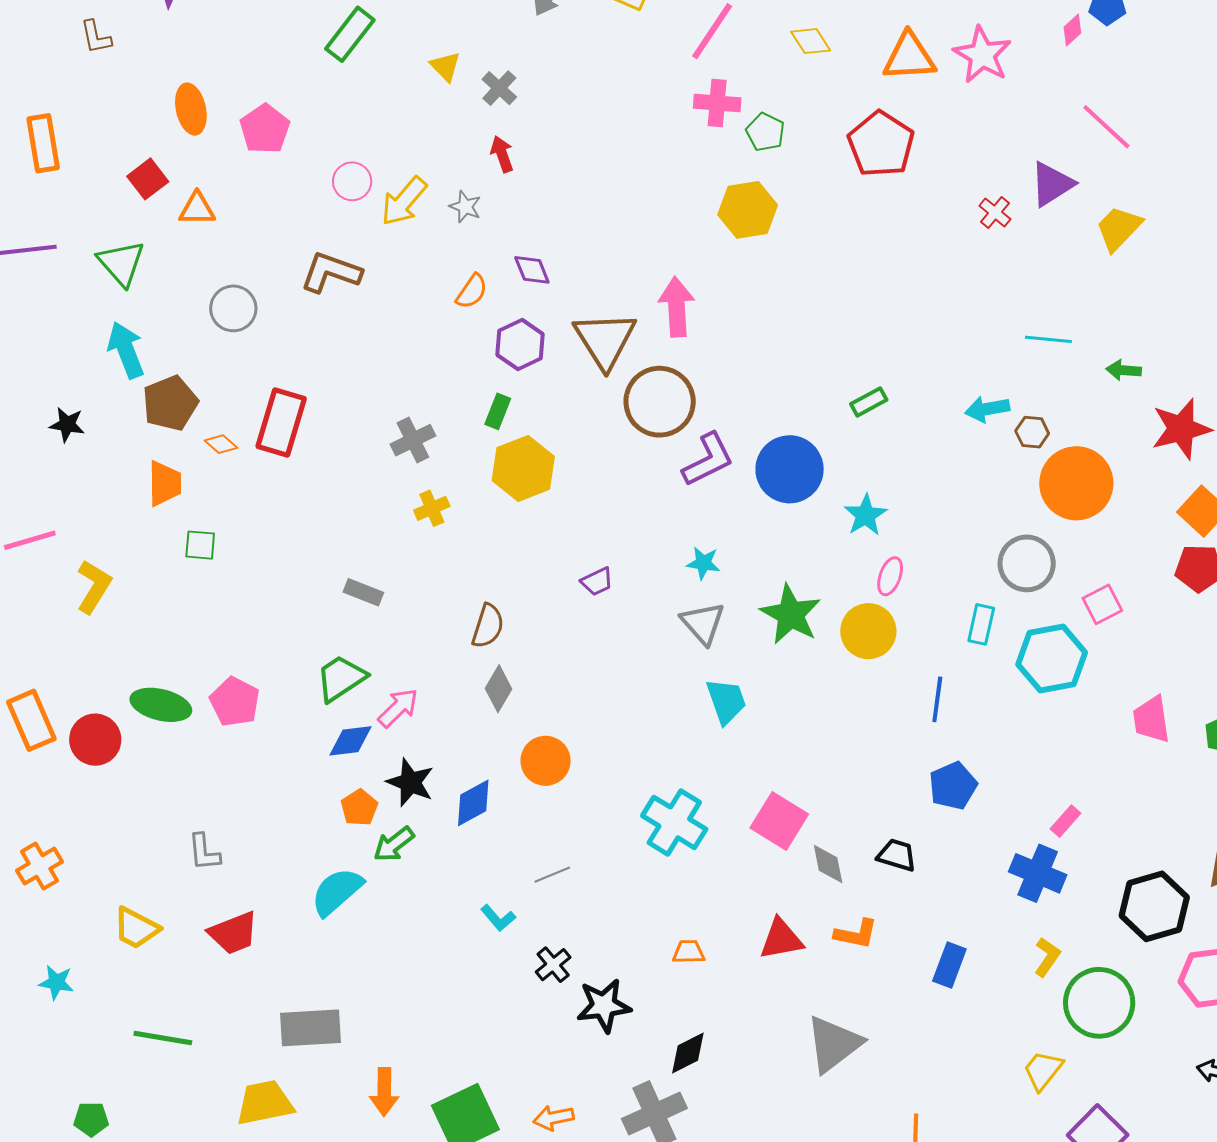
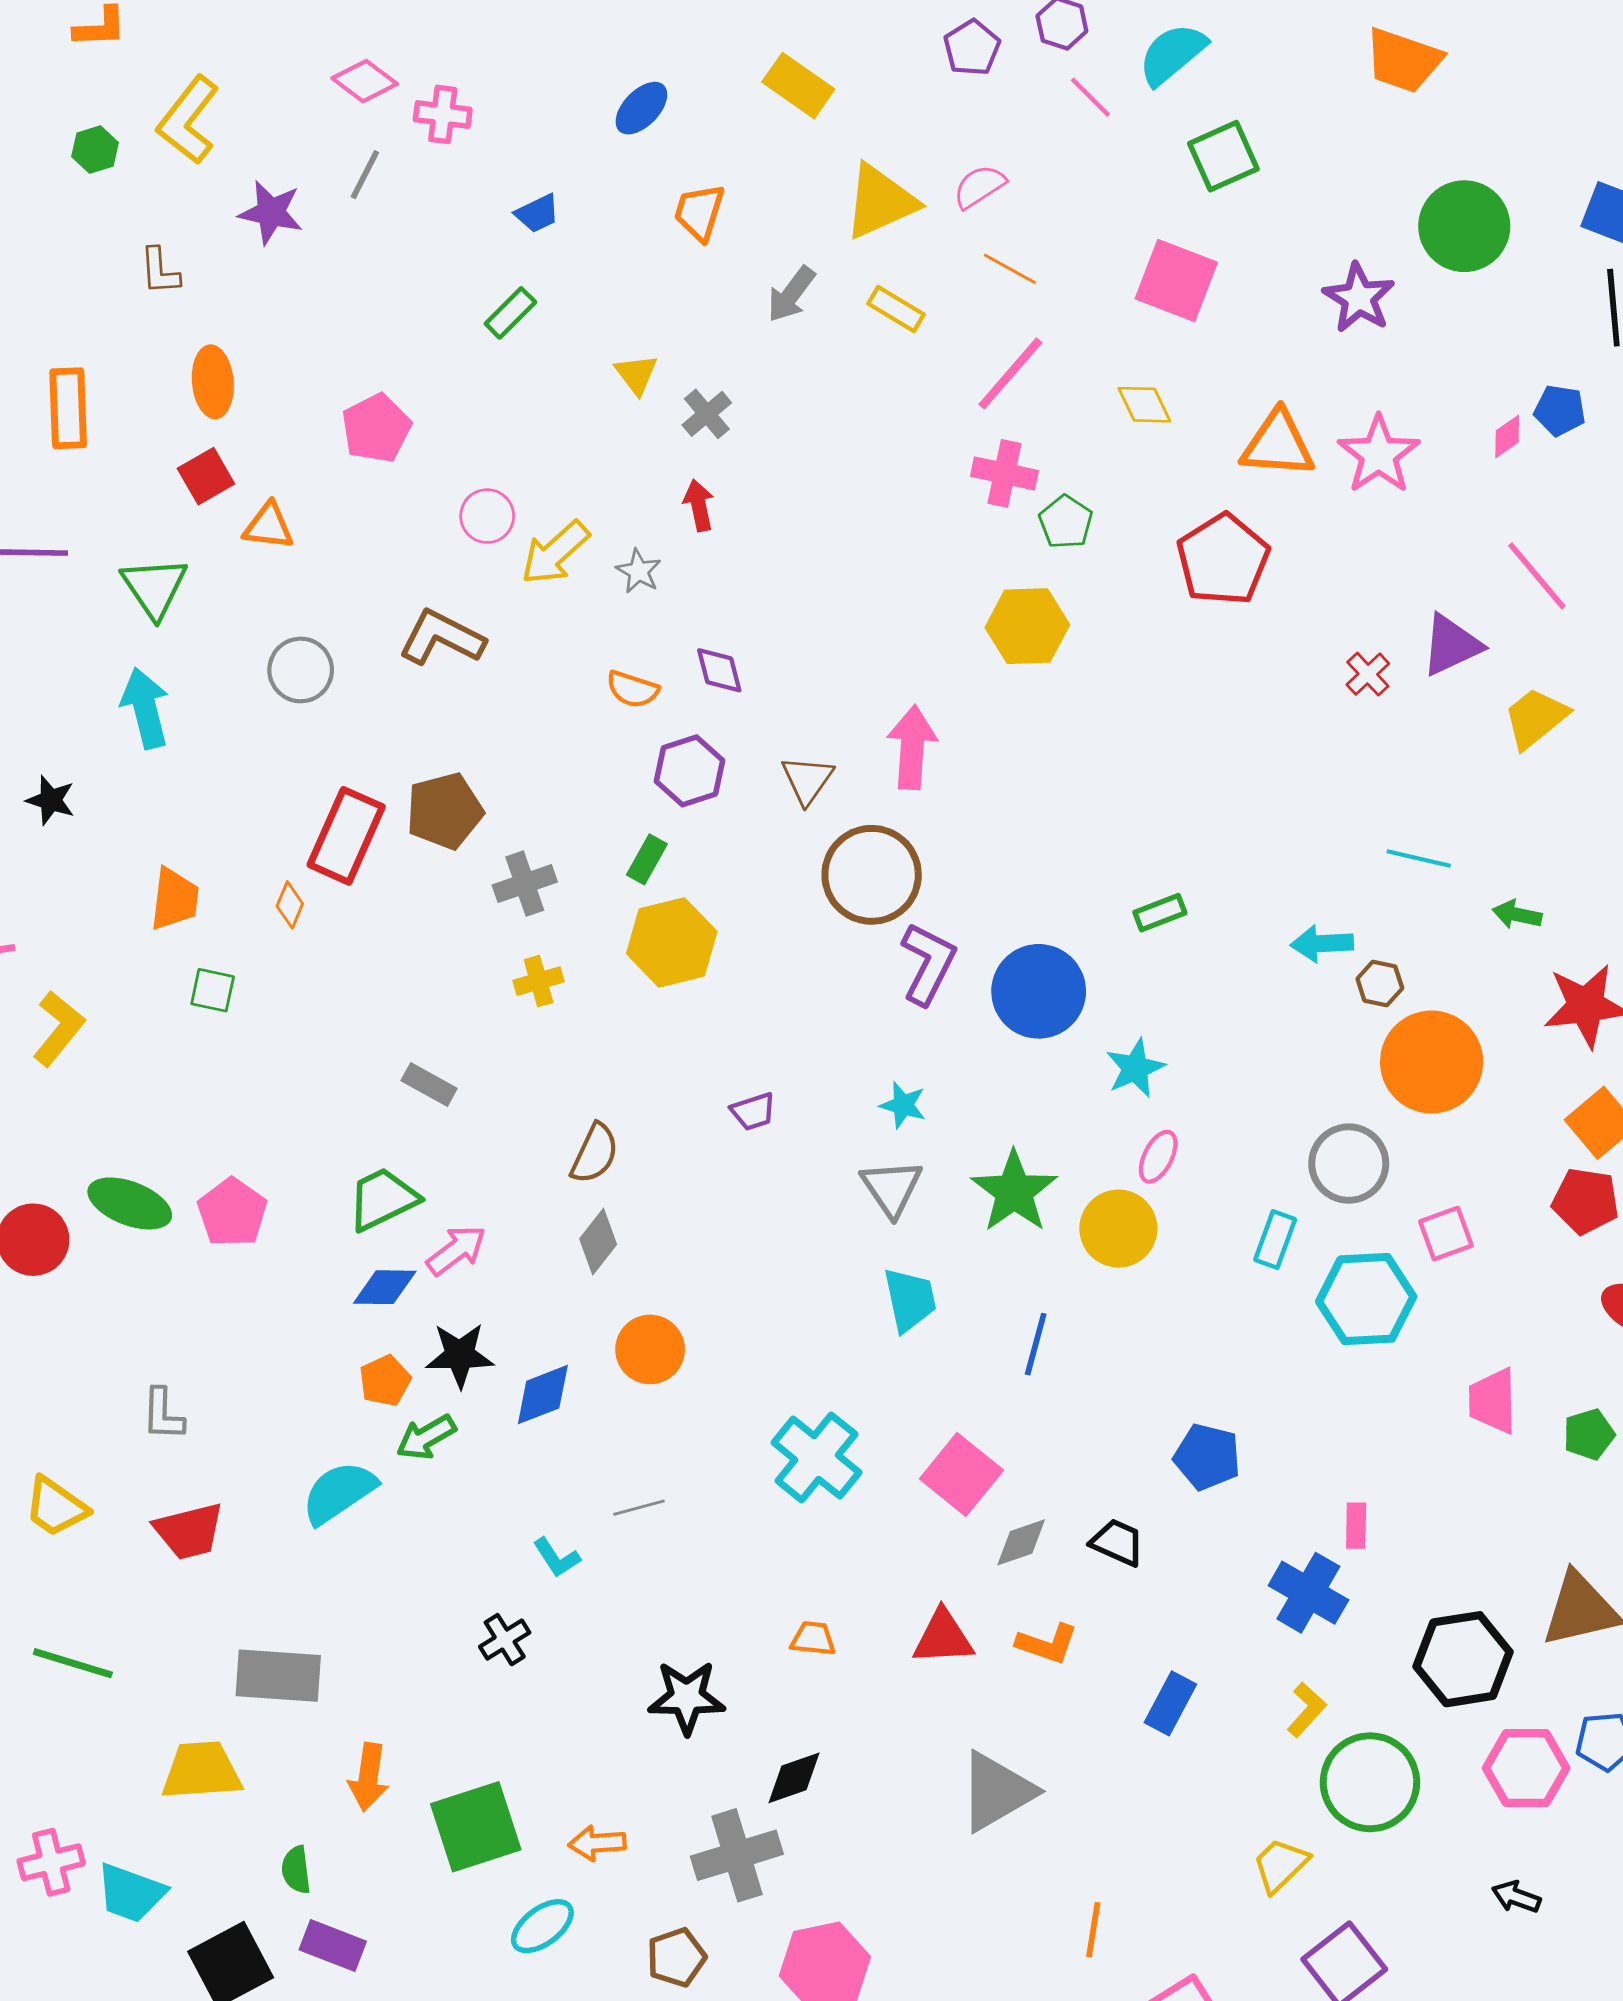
green rectangle: (350, 34) -> (510, 313), size x0.7
orange ellipse: (191, 109) -> (213, 382), moved
orange semicircle: (472, 291) -> (632, 689), turned 66
brown triangle: (605, 340) -> (807, 780), size x0.6
brown pentagon: (170, 403) -> (445, 811), moved
orange diamond: (221, 444) -> (290, 905), moved, turned 64
purple L-shape: (708, 460) -> (928, 963), turned -44
blue line: (937, 699) -> (1036, 1344), moved
black star: (410, 782) -> (460, 1355), turned -30
blue pentagon: (953, 786) -> (1207, 1457), turned 30
pink rectangle: (1065, 821) -> (1356, 1526), turned -48
gray diamond: (828, 864) -> (1021, 1542), turned 75
black cross: (553, 965) -> (505, 1640), moved

